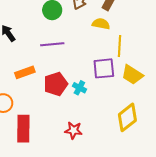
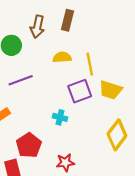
yellow semicircle: (101, 24) -> (62, 57), moved
red pentagon: (56, 84) -> (29, 145), moved

